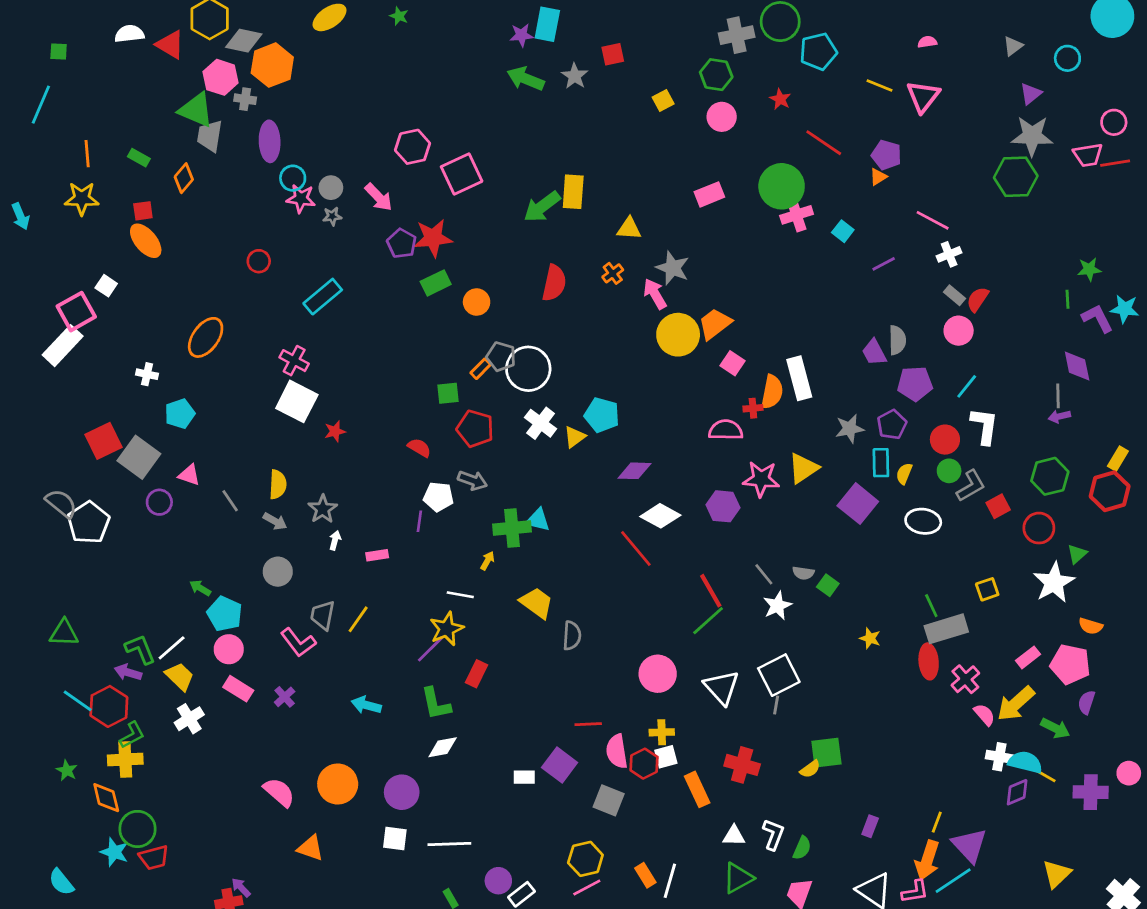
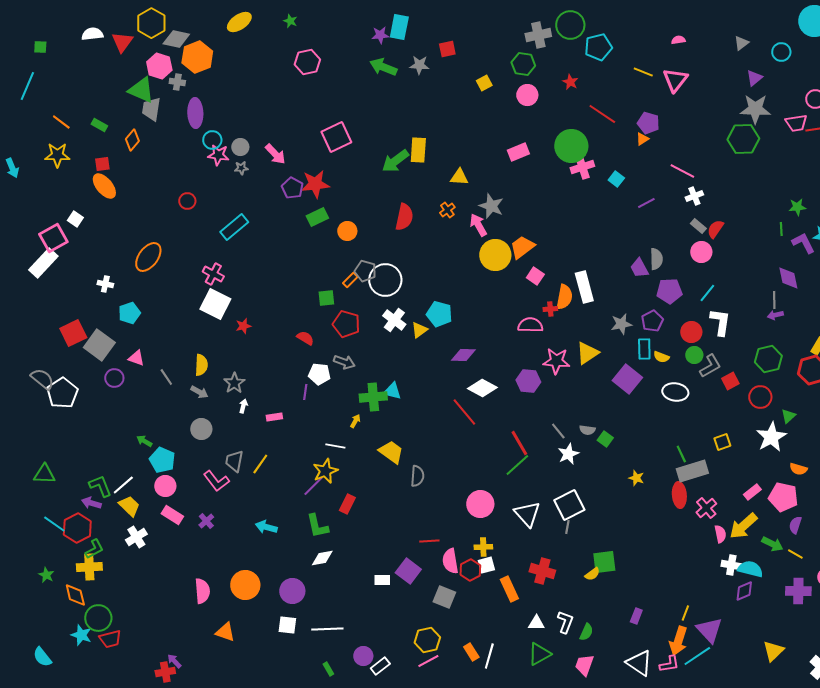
red triangle: (170, 45) -> (122, 42), turned 35
gray star: (575, 76) -> (419, 65), turned -30
pink hexagon: (413, 147) -> (307, 62), moved
orange line: (87, 154) -> (61, 122), turned -48
yellow semicircle: (904, 474) -> (661, 357), turned -91
pink semicircle: (984, 715) -> (720, 534), turned 30
yellow line: (1046, 776) -> (795, 554), moved
pink semicircle: (279, 792) -> (202, 591), turned 45

